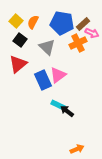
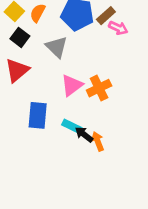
orange cross: (78, 43) -> (99, 88), moved
blue rectangle: (43, 80) -> (38, 115), moved, turned 30
orange arrow: (77, 149) -> (98, 141), moved, turned -88

